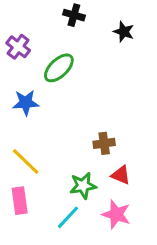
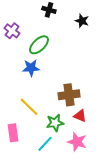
blue star: (26, 103) -> (31, 68), moved
brown cross: (104, 143) -> (69, 95), size x1.5
yellow line: (26, 161) -> (29, 107), moved

